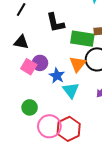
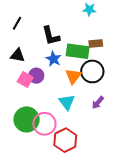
blue star: (57, 76) -> (54, 59), moved
green circle: (30, 107) -> (27, 119), size x1.6
pink circle: (49, 126) -> (44, 124), moved

